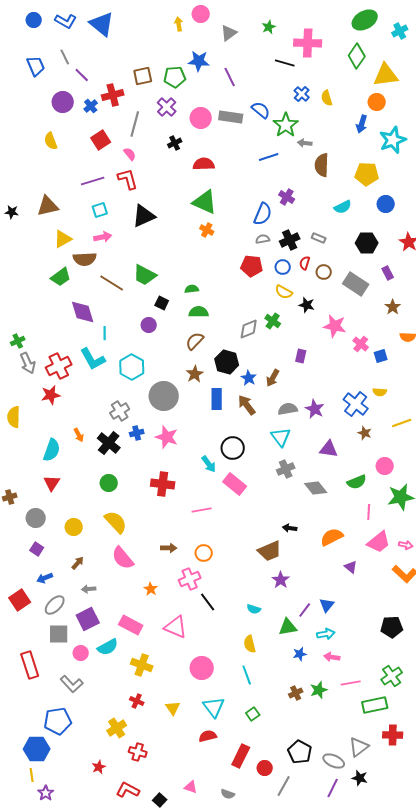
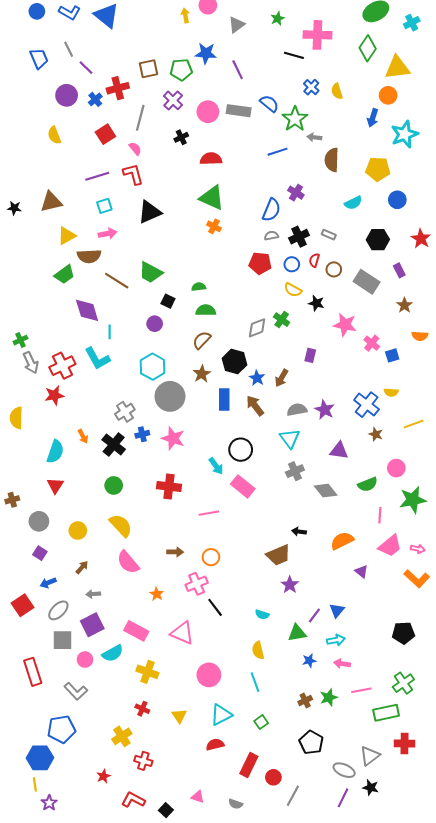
cyan hexagon: (132, 367) -> (153, 367), moved
cyan triangle: (214, 707) -> (221, 715), turned 40
black pentagon: (300, 752) -> (311, 742), moved

